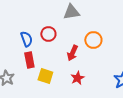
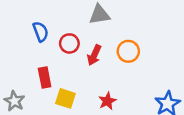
blue semicircle: (26, 39) -> (41, 32), moved
red arrow: (72, 53) -> (94, 55), moved

